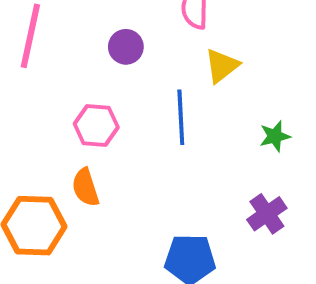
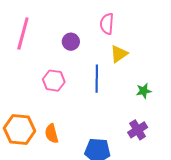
orange semicircle: (85, 187) -> (52, 134), moved

